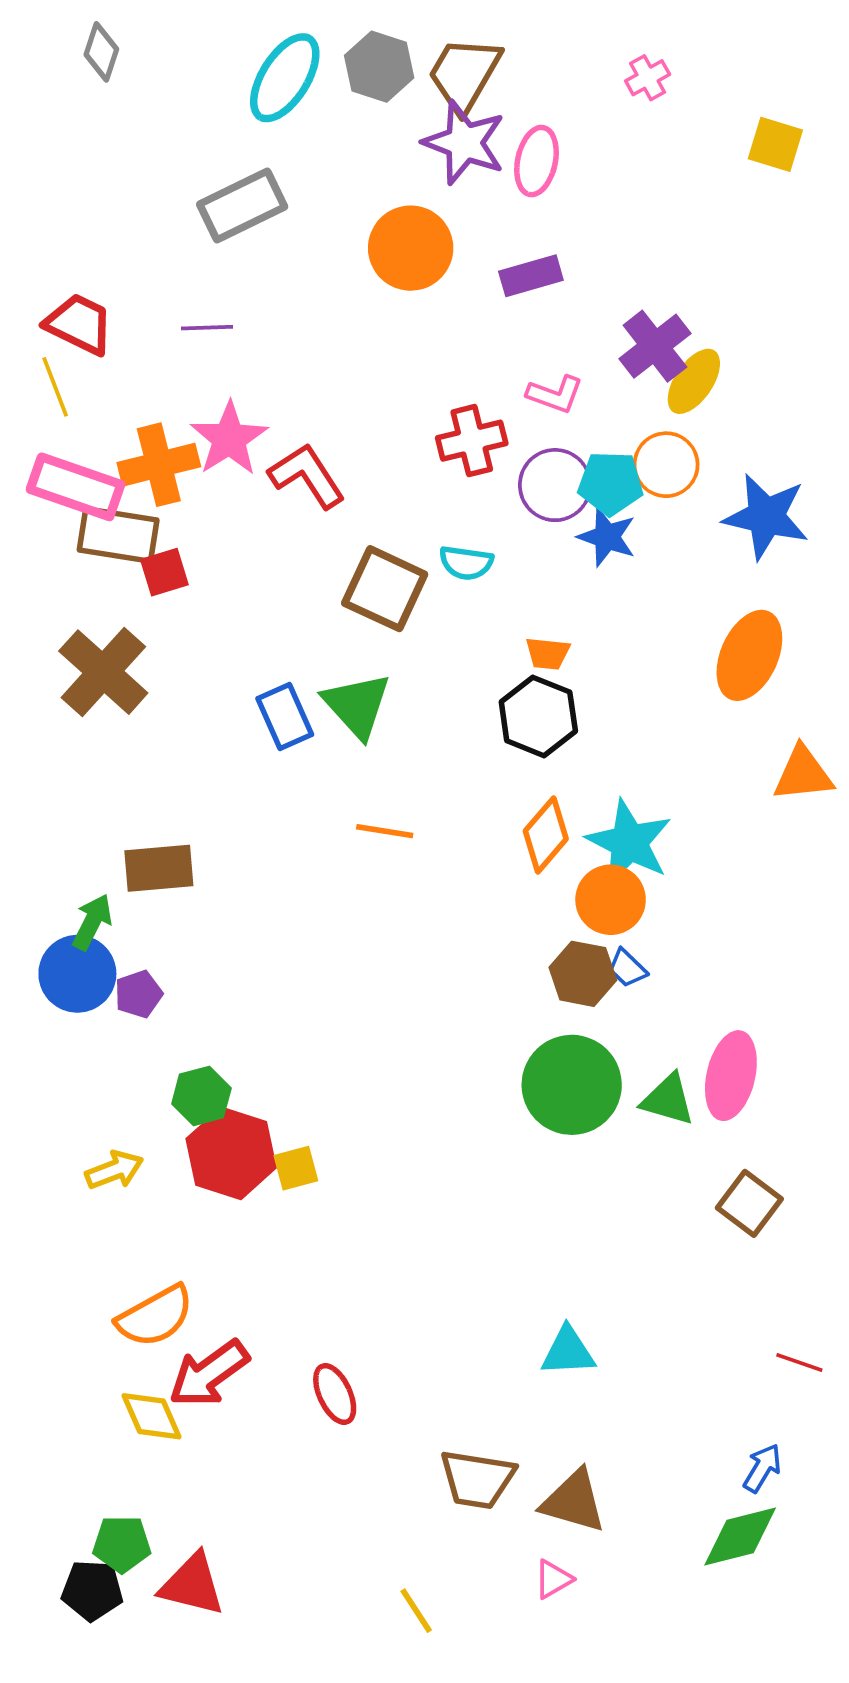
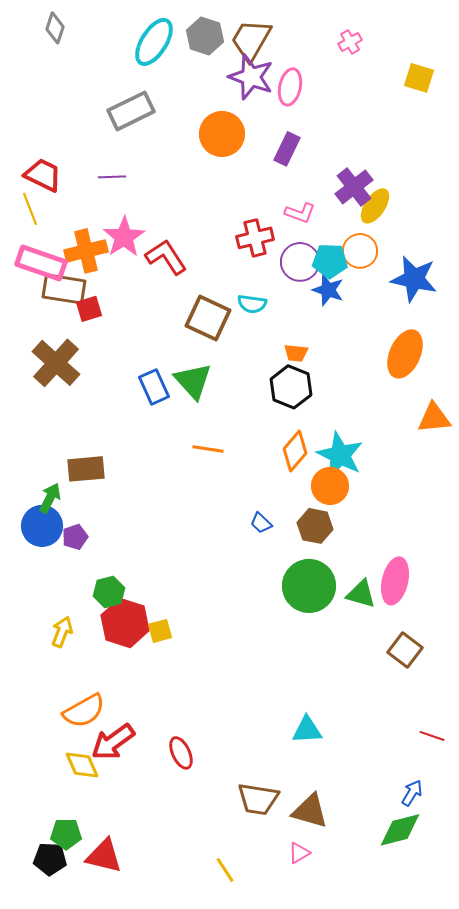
purple rectangle: (531, 276) -> (287, 149), turned -48
blue trapezoid: (627, 968) -> (261, 523), moved
yellow arrow: (114, 1170) -> (62, 632), turned -48

